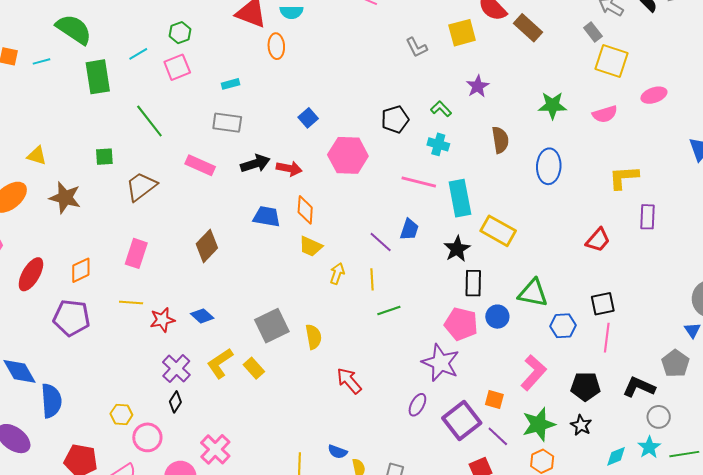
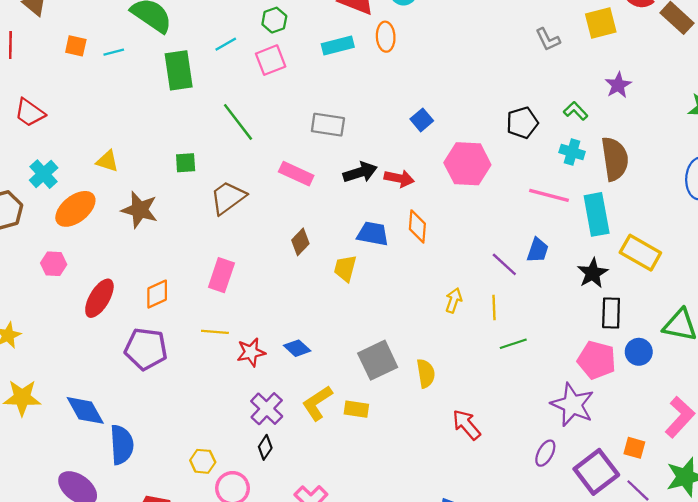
cyan rectangle: (231, 84) -> (338, 46), moved, size x1.5
brown semicircle: (500, 140) -> (615, 159), moved, size x1.4
brown diamond: (207, 246) -> (300, 242), moved, size x0.7
yellow trapezoid: (311, 246) -> (345, 268), moved, turned 80
yellow rectangle: (254, 368) -> (356, 409), turned -40

